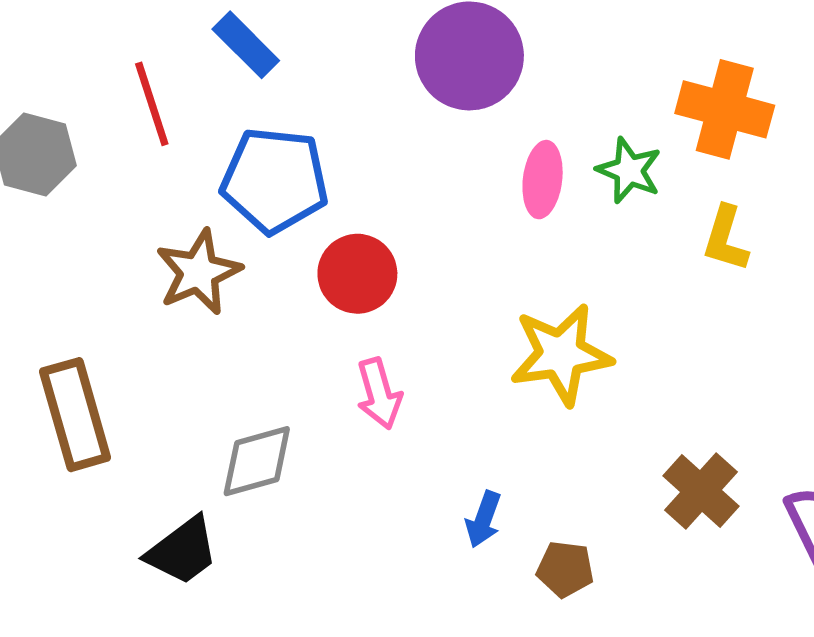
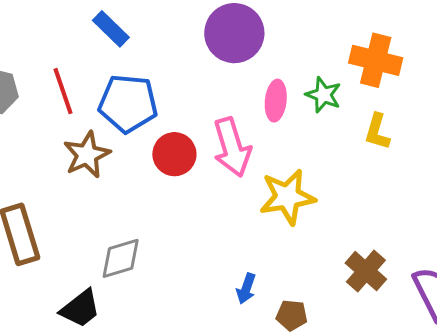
red line: (152, 104) -> (63, 91), moved
pink arrow: (379, 394) -> (232, 147), moved, size x1.5

